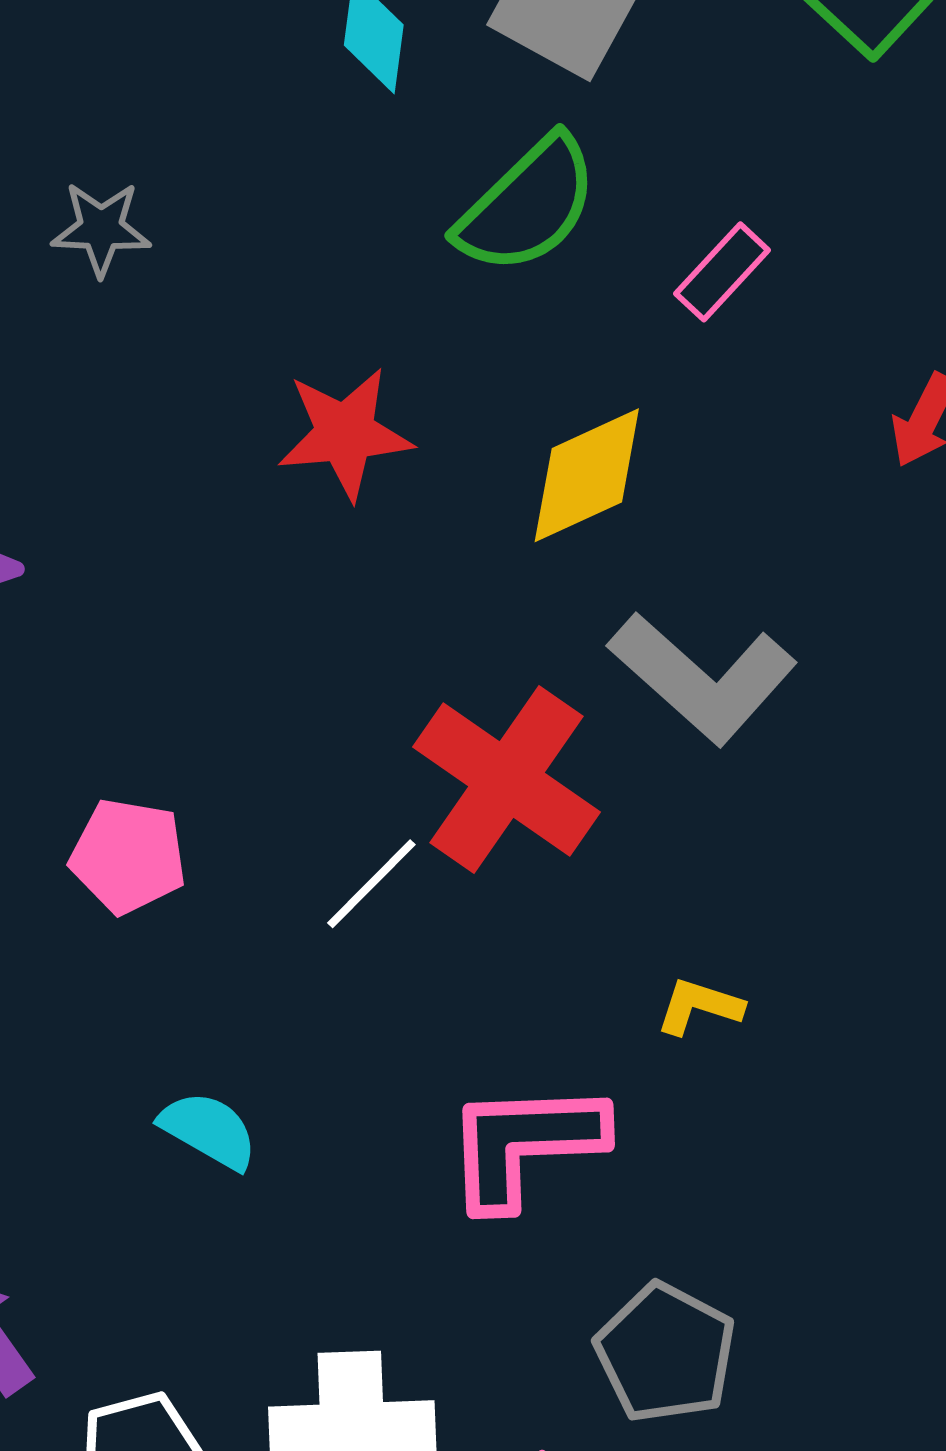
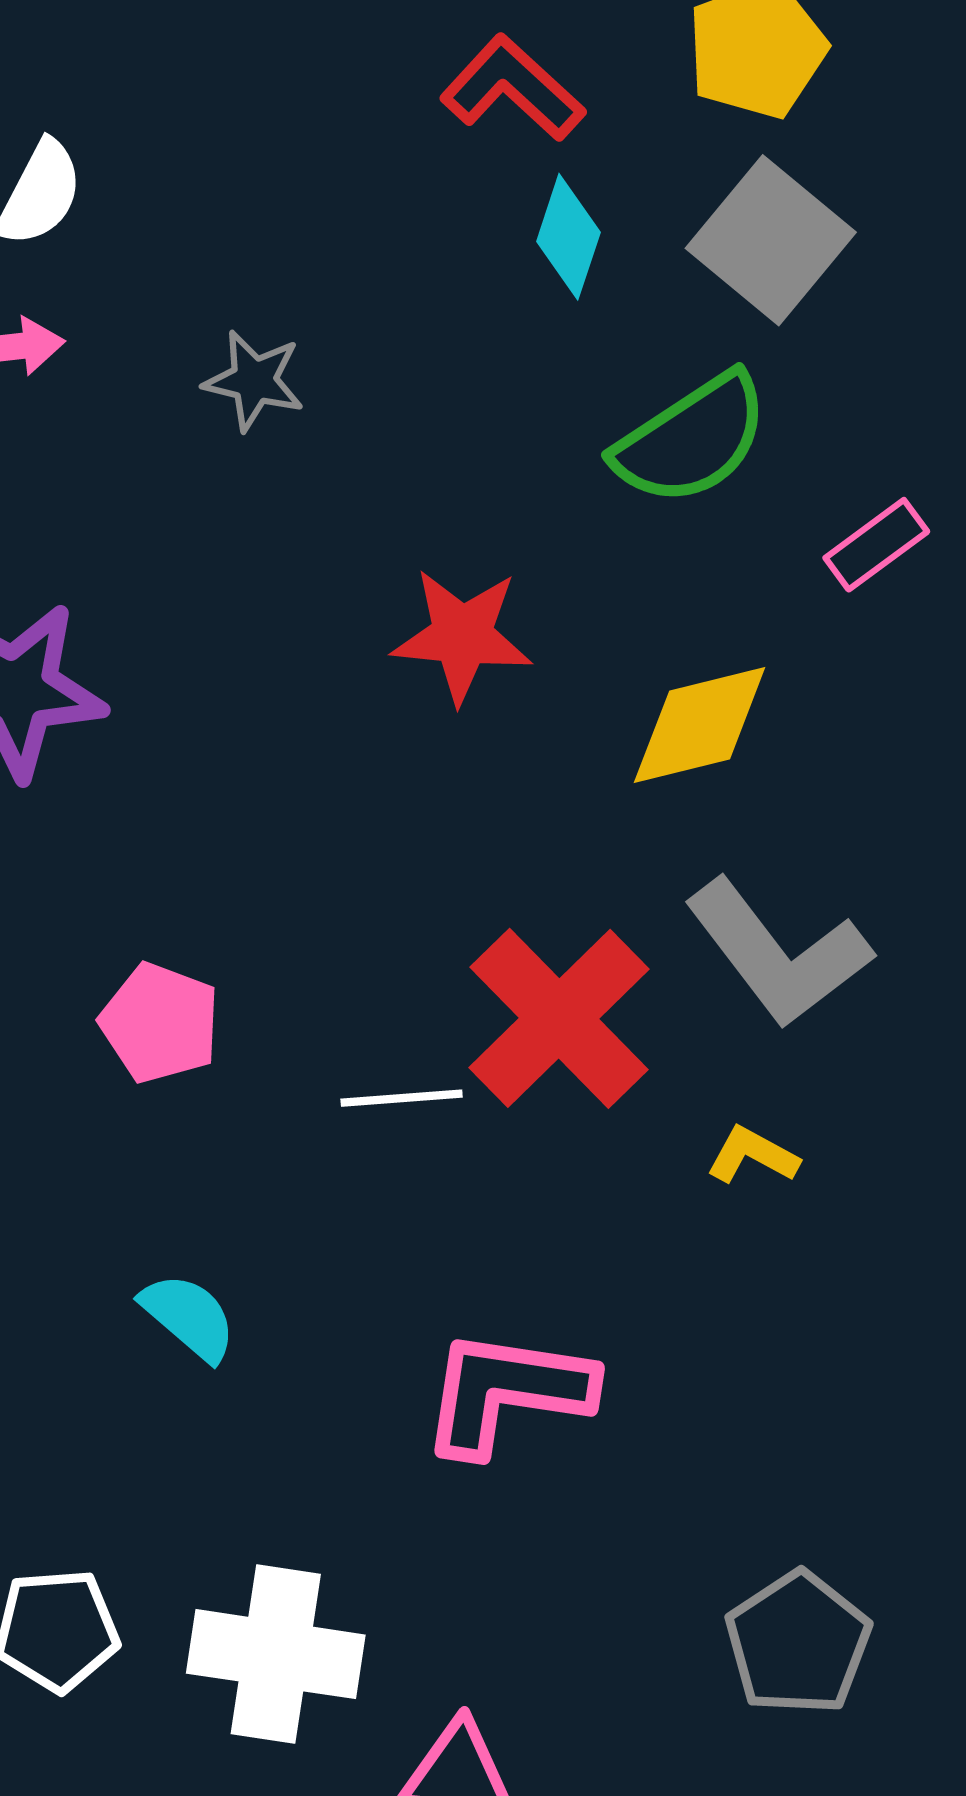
white line: (371, 884) -> (402, 1098), turned 30
yellow L-shape: (699, 1006) -> (753, 1155), moved
gray pentagon: (666, 1353) -> (798, 1643), moved

